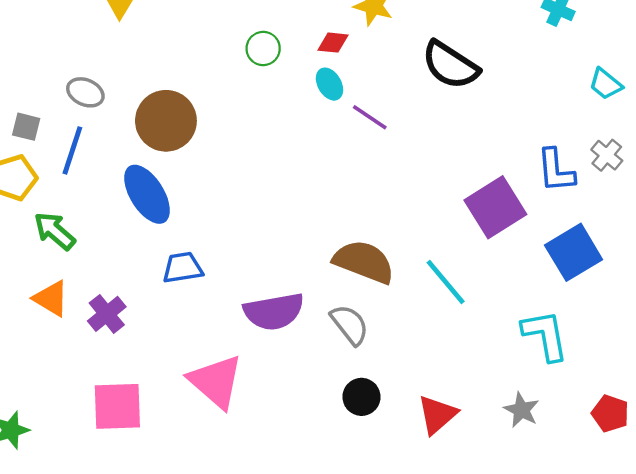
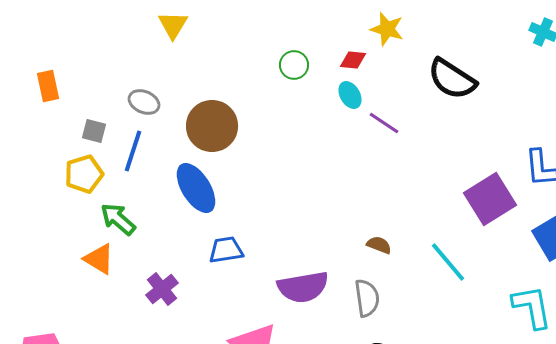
brown semicircle: (364, 262) -> (379, 245), size x0.5
orange triangle: (51, 299) -> (99, 259), moved
gray semicircle: (350, 325) -> (367, 298), turned 30

